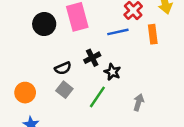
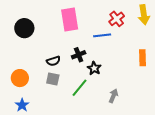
black circle: (44, 24) -> (24, 28), moved
orange rectangle: (153, 34) -> (143, 58), moved
gray square: (64, 90) -> (53, 79), turned -32

